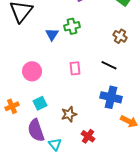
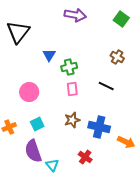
green cross: (72, 26) -> (69, 67), moved
blue cross: (111, 97) -> (99, 127), moved
brown star: (69, 114) -> (72, 120), moved

